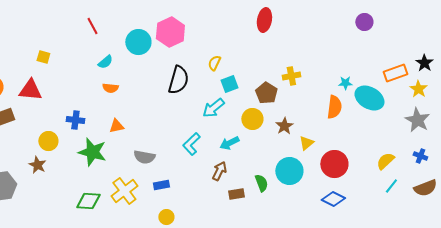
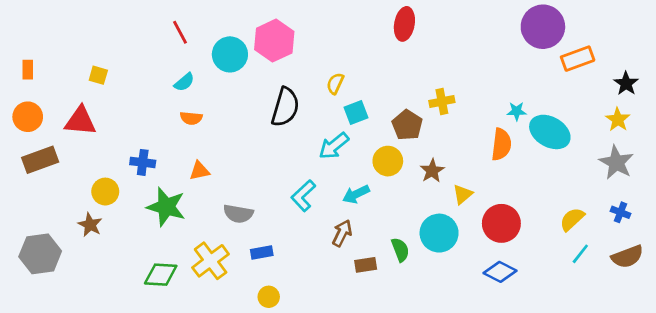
purple circle: (364, 22) -> (543, 27), size x1.8
red line: (92, 26) -> (180, 32), moved
orange rectangle: (395, 73) -> (578, 59), moved

